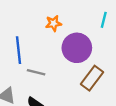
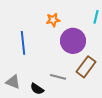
gray line: (36, 72) -> (58, 77), moved

